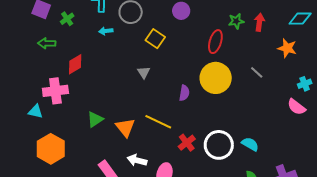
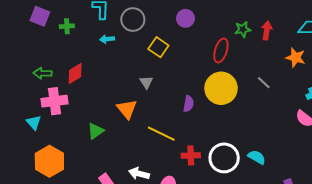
green cross: (67, 19) -> (67, 26), turned 32
green arrow: (47, 43) -> (43, 73), moved
cyan triangle: (36, 111) -> (34, 122), turned 35
orange triangle: (125, 127) -> (127, 109), moved
red cross: (187, 143) -> (191, 156), turned 36

